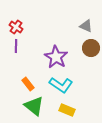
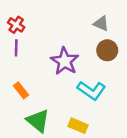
orange rectangle: (28, 84) -> (21, 90), moved
cyan L-shape: (61, 85) -> (91, 90), moved

